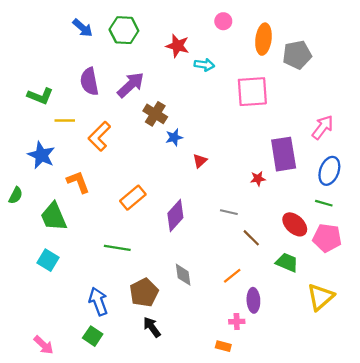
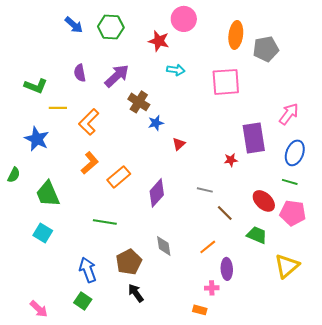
pink circle: (223, 21) -> (184, 19), moved, size x1.6
cyan arrow: (204, 65) -> (176, 70), moved
purple semicircle: (89, 82) -> (80, 73), size x0.7
orange L-shape: (78, 182) -> (90, 163), moved, turned 70

